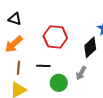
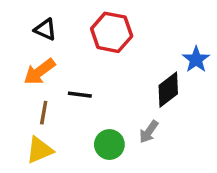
red hexagon: (55, 37) -> (112, 32), moved
black line: (43, 66) -> (80, 95), moved

